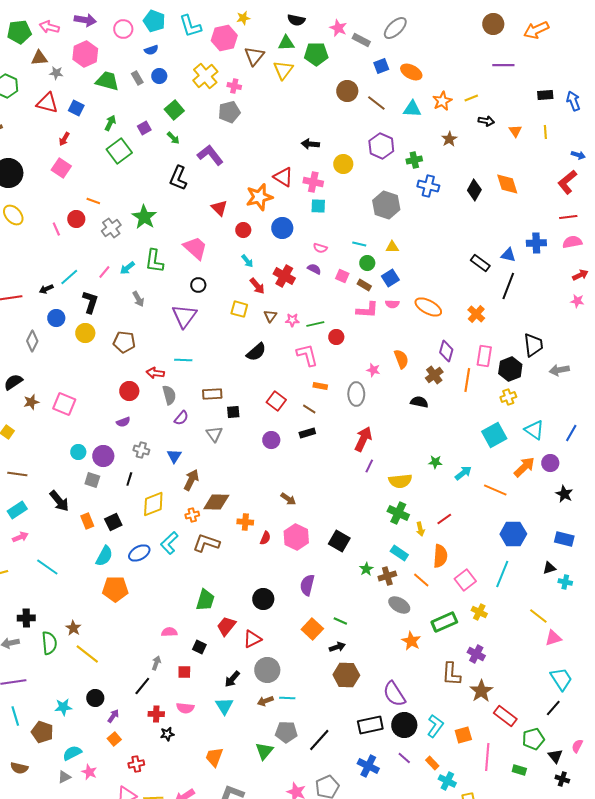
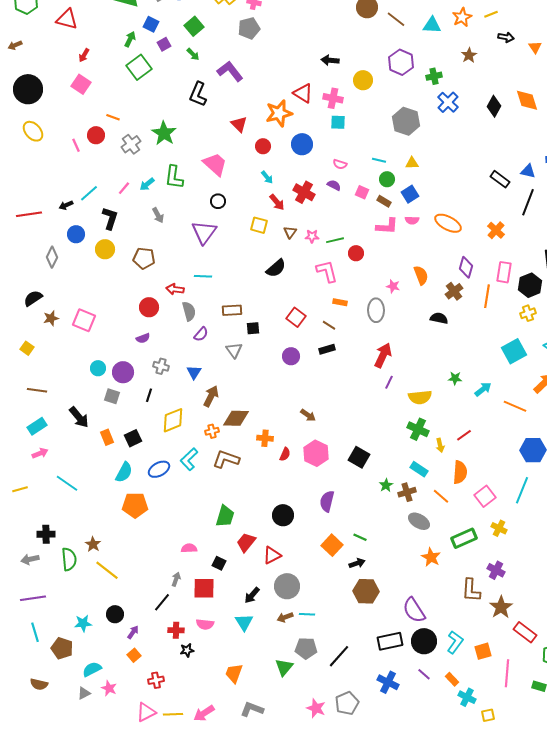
blue square: (76, 108) -> (151, 24), moved
blue cross: (428, 186) -> (448, 102), turned 30
red square: (184, 672) -> (204, 588), size x1.6

